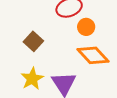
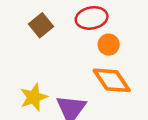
brown square: (33, 41) -> (41, 25), moved

